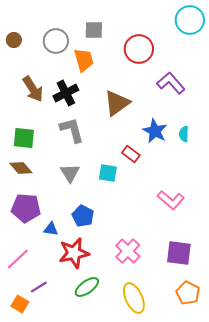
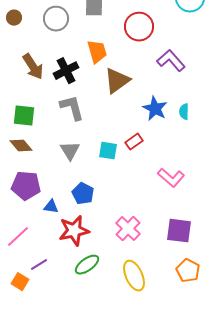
orange trapezoid: (84, 60) -> (97, 52), moved
red rectangle: (131, 154) -> (134, 142), moved, turned -72

